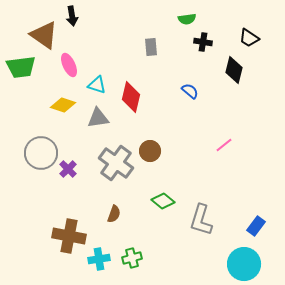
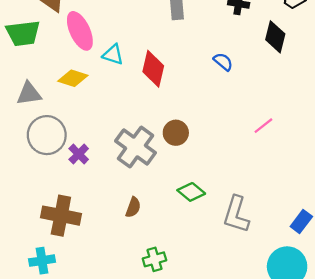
pink ellipse: (69, 65) -> (80, 31), size x1.4
gray triangle: (98, 118) -> (29, 94), moved
brown cross: (69, 236) -> (61, 216), moved
cyan cross: (99, 259) -> (42, 261), moved

